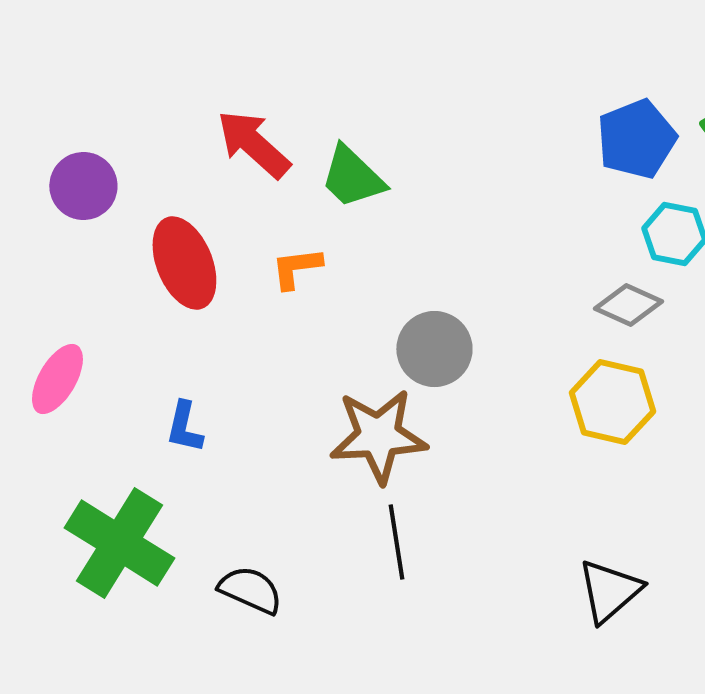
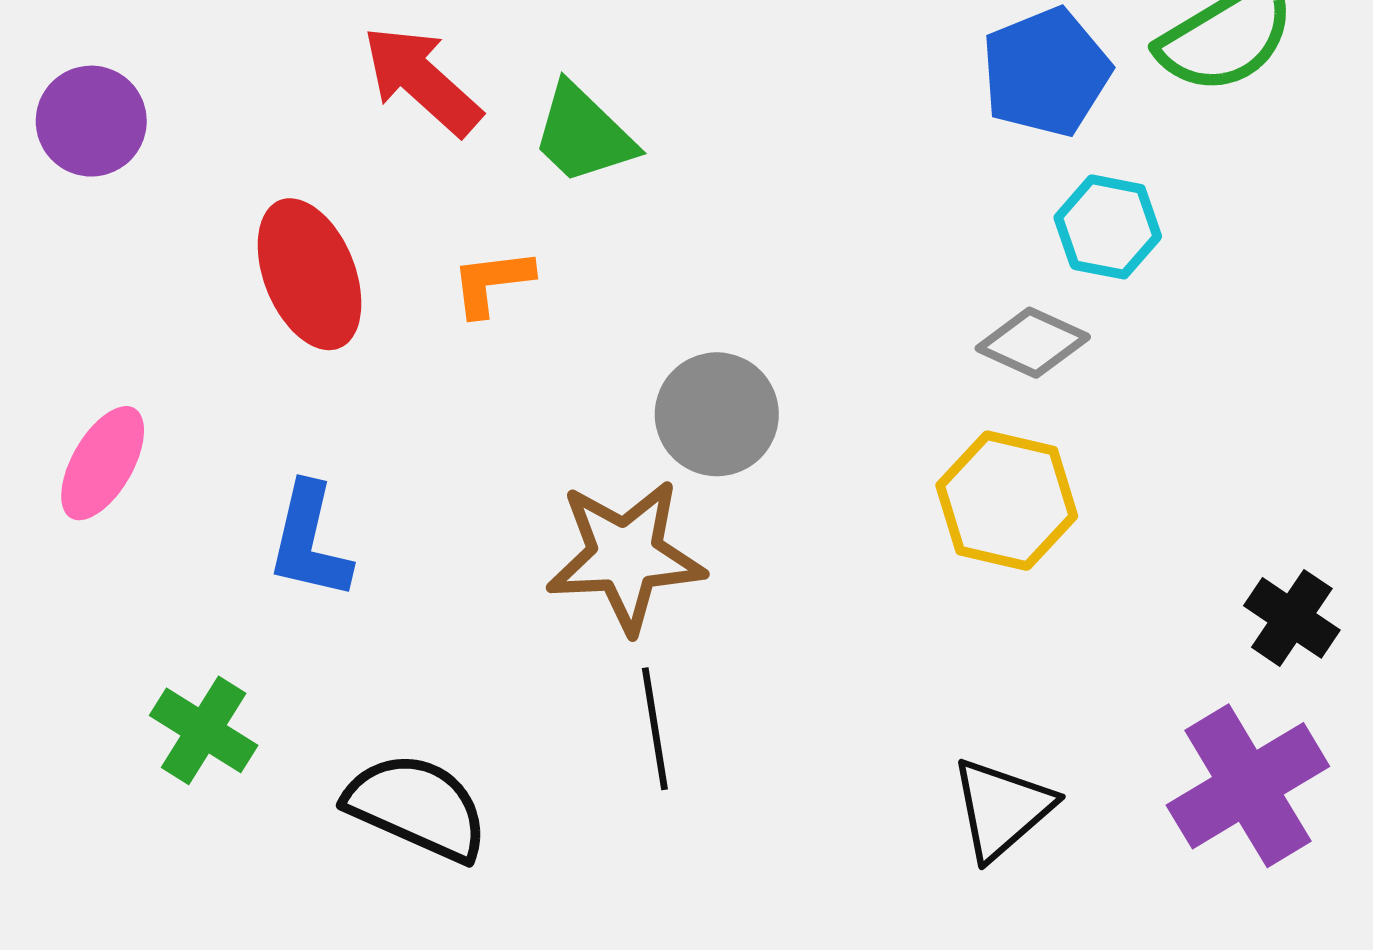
purple circle: (83, 186) -> (91, 121), moved
blue L-shape: (184, 427) -> (310, 541), size x1.4
green cross: (119, 543) -> (204, 730), size x0.6
black semicircle: (250, 590) -> (417, 807), size x1.4

